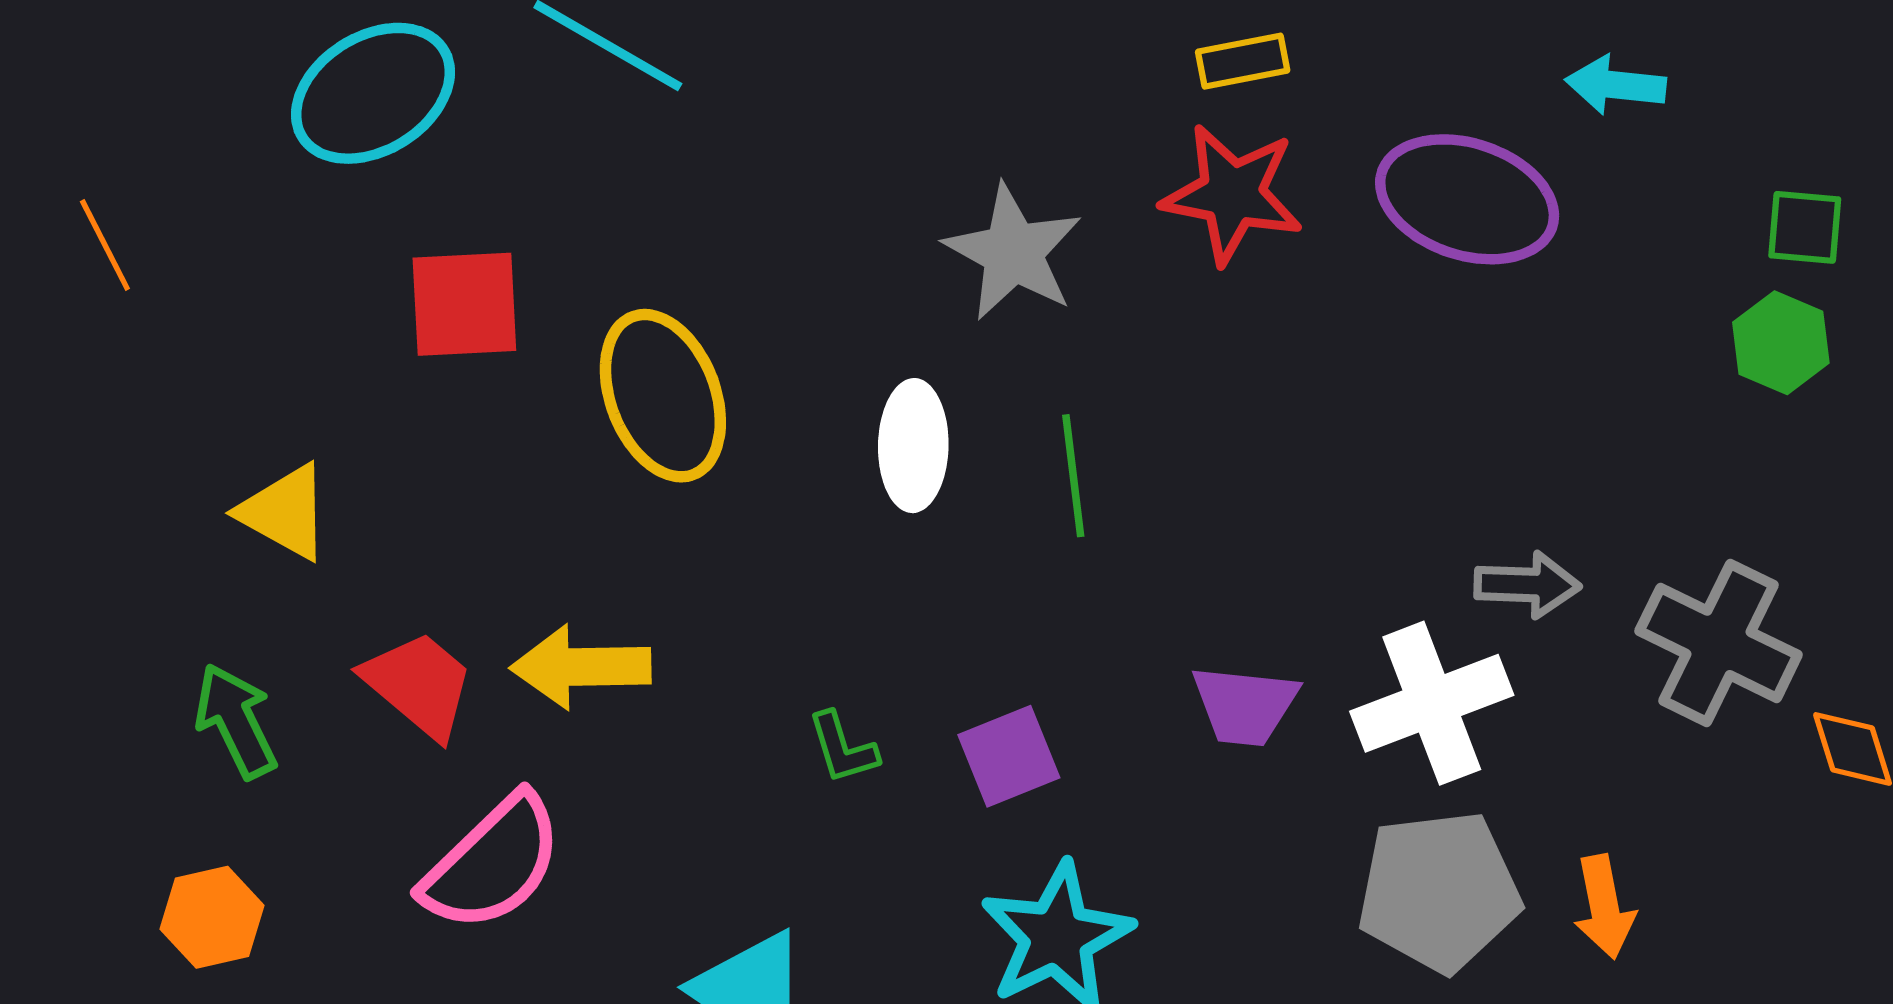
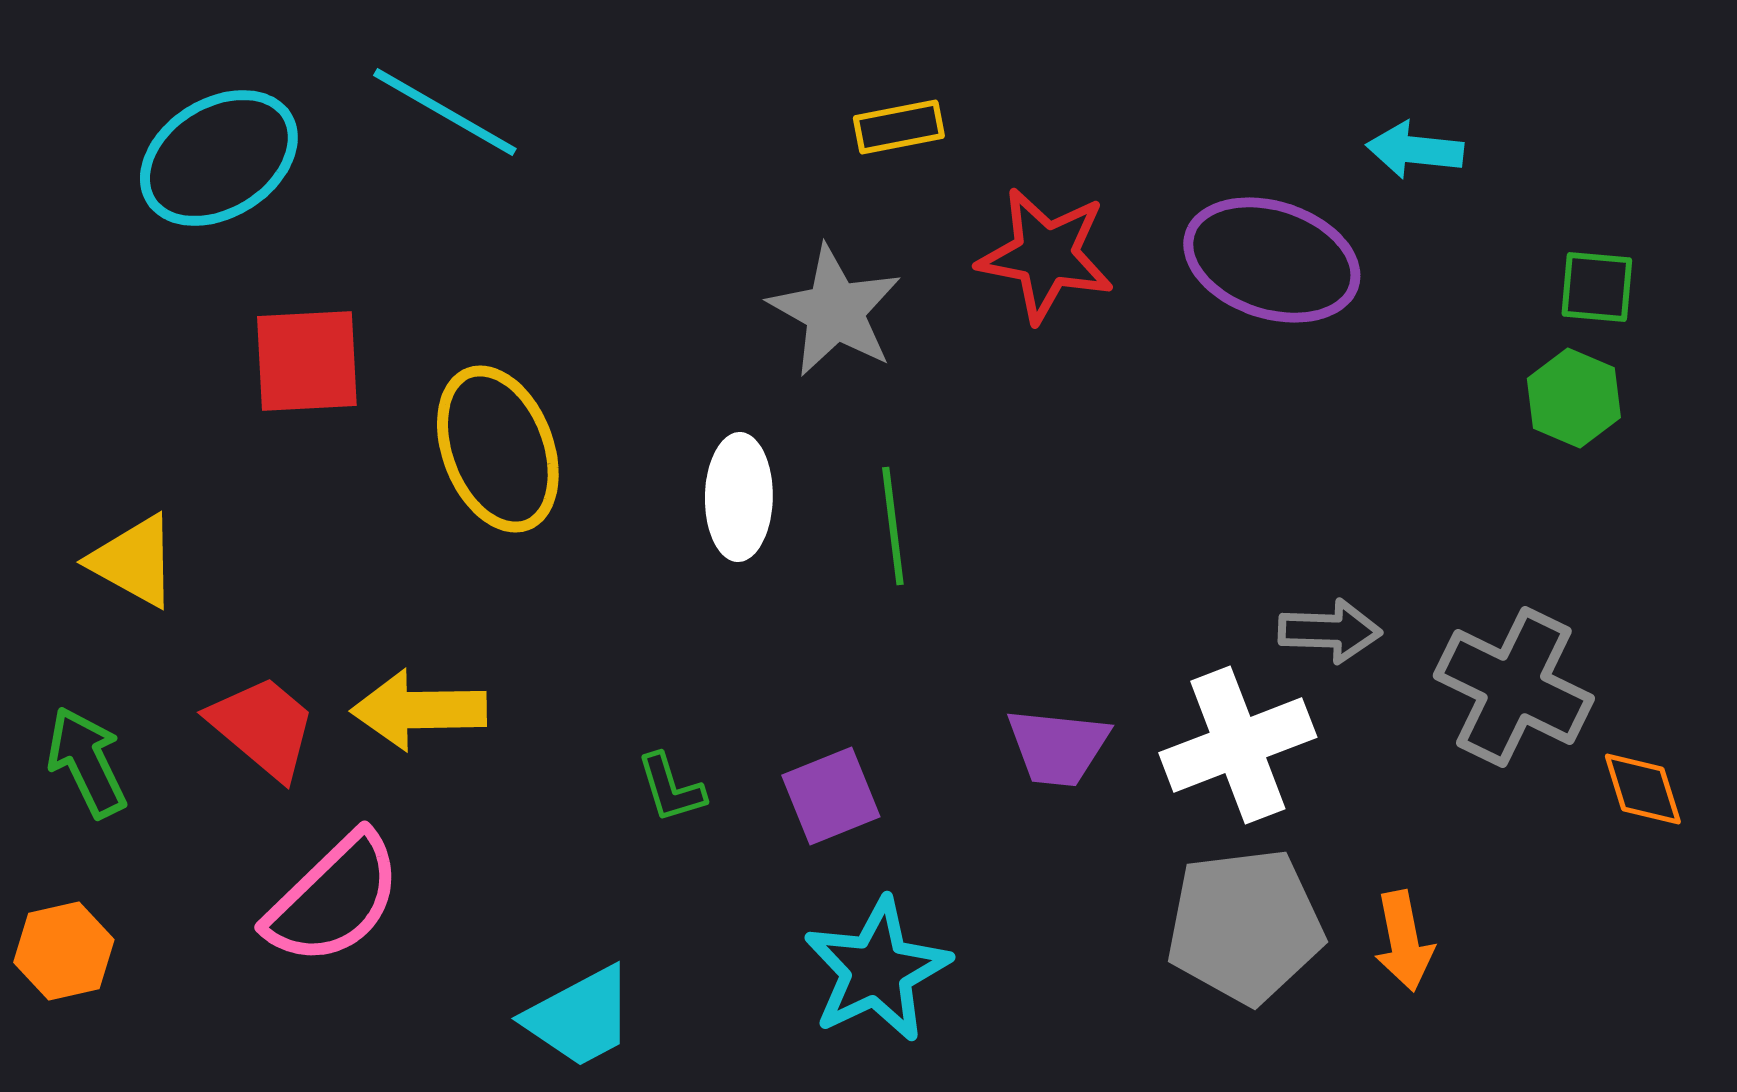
yellow rectangle: (1243, 61) -> (899, 127), moved

